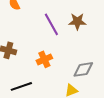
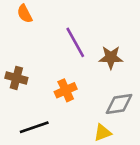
brown star: (77, 21) -> (111, 57), moved

